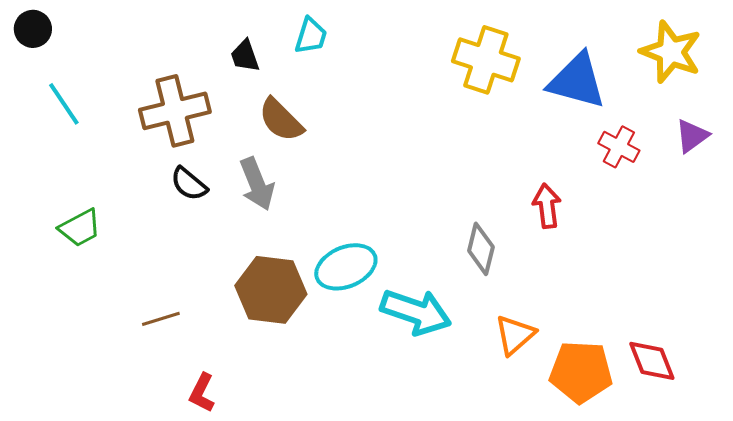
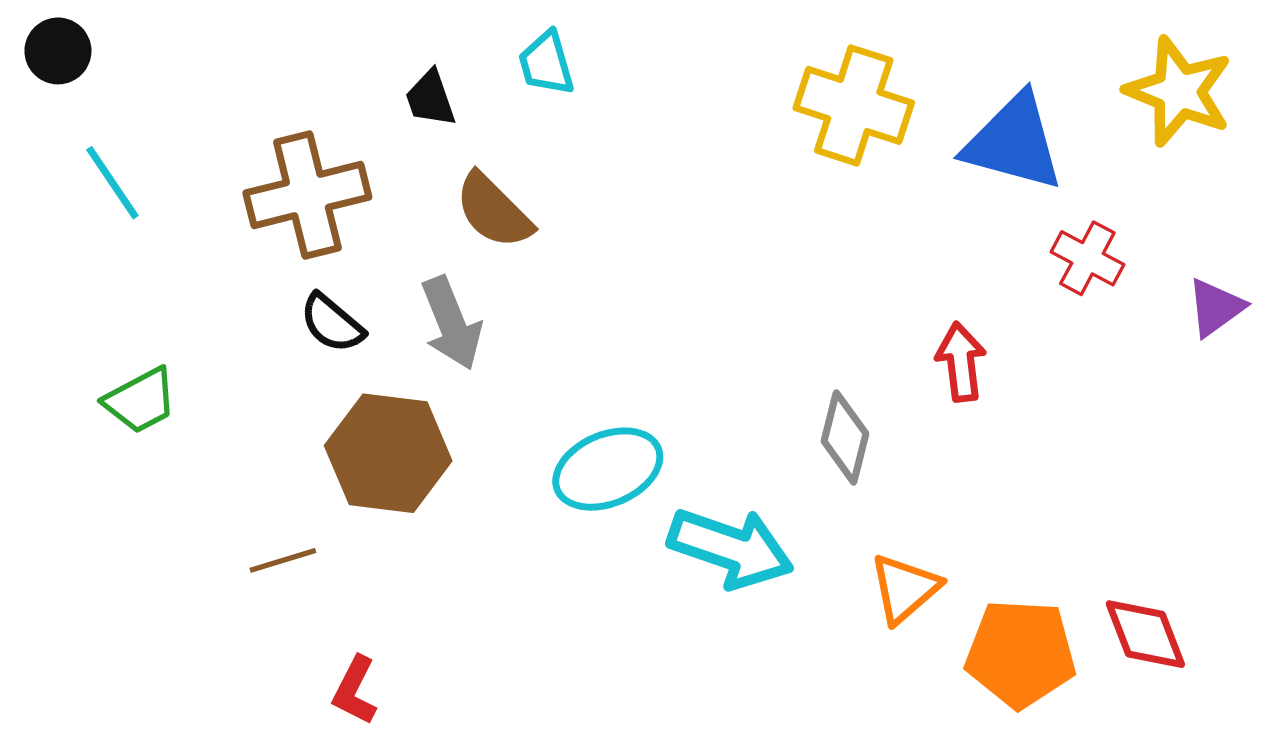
cyan trapezoid: (311, 36) -> (546, 63), turned 147
purple triangle: (692, 136) -> (1216, 307), moved
brown hexagon: (271, 290) -> (388, 453), moved

